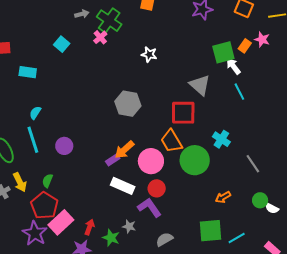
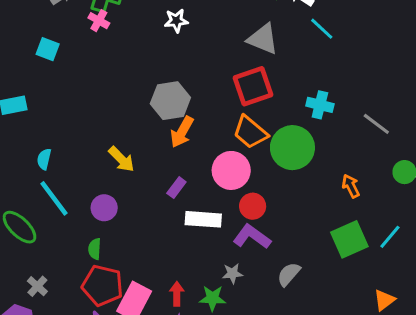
purple circle: (64, 146) -> (104, 208), moved
orange arrow: (124, 150) -> (182, 132), moved
yellow arrow: (20, 182) -> (121, 159), moved
orange arrow: (223, 197) -> (351, 186), turned 112

